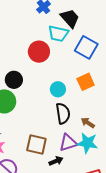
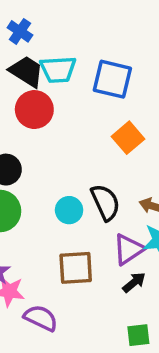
black trapezoid: (70, 18) -> (26, 71), moved
cyan circle: (58, 89) -> (69, 210), moved
black arrow: (56, 161) -> (134, 282), moved

